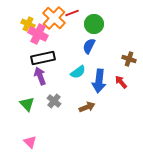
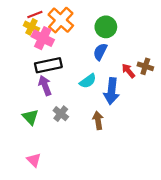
red line: (72, 13) -> (35, 14), moved
red arrow: (121, 82) -> (128, 71), moved
brown arrow: (87, 107) -> (98, 120), turned -77

